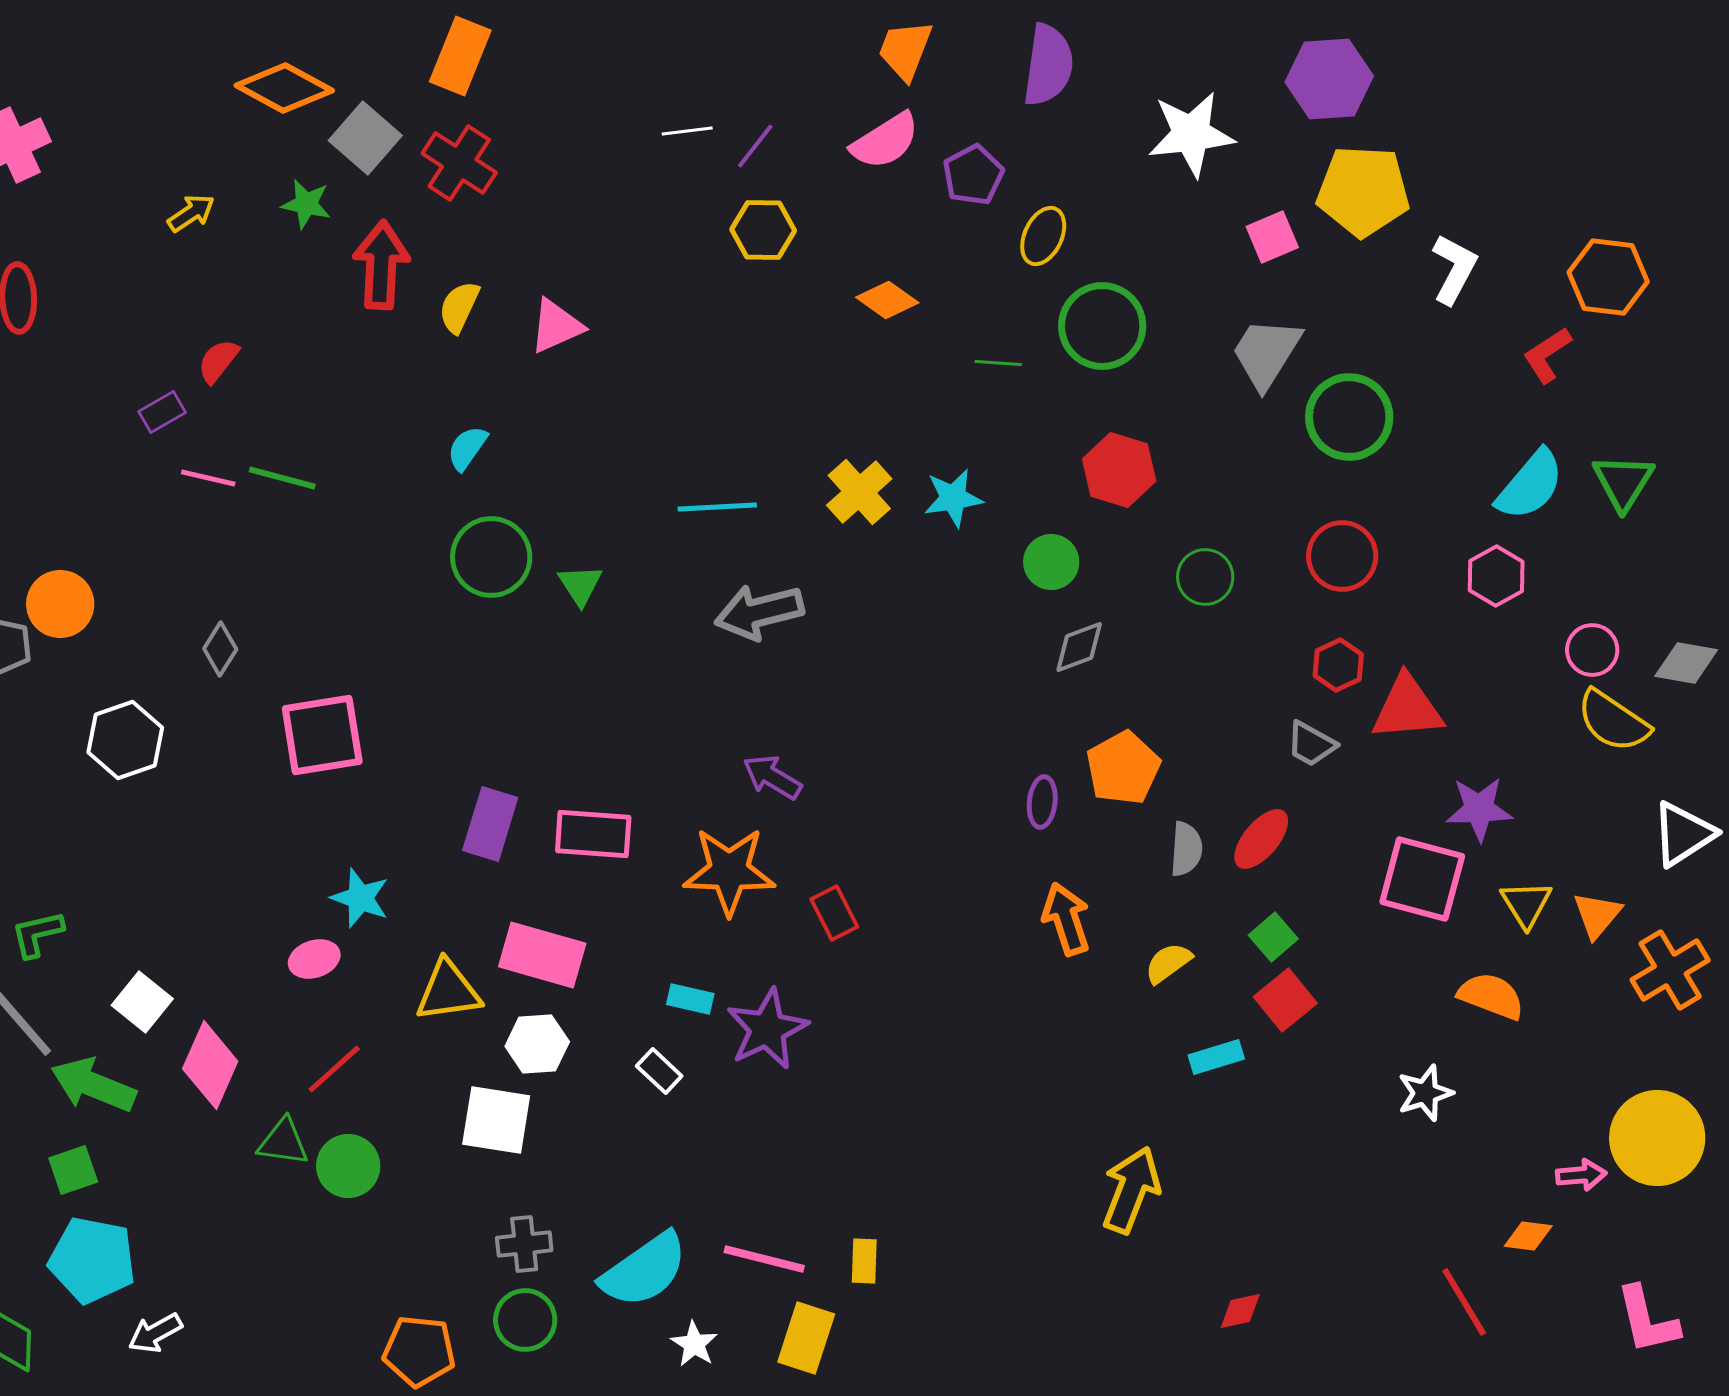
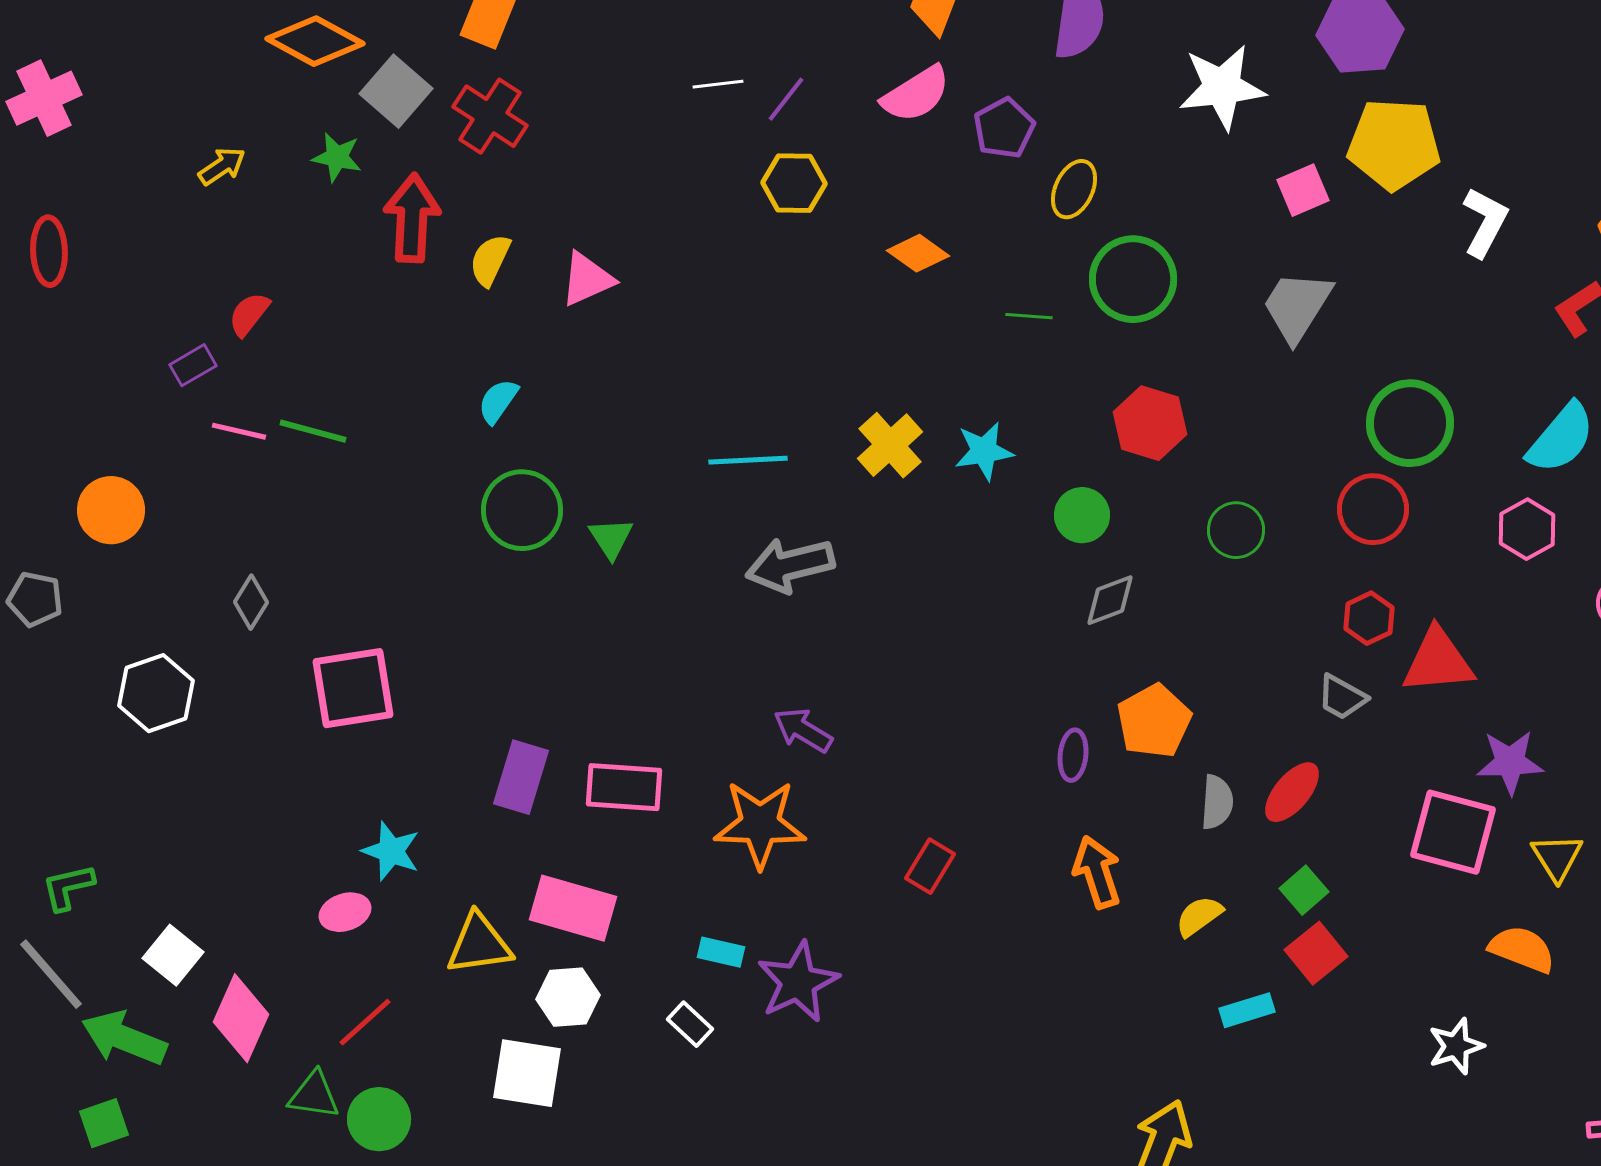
green circle: (1349, 417) -> (1410, 423), moved
orange circle: (60, 604) -> (111, 510), moved
red rectangle: (834, 913) -> (930, 866), moved, turned 58

